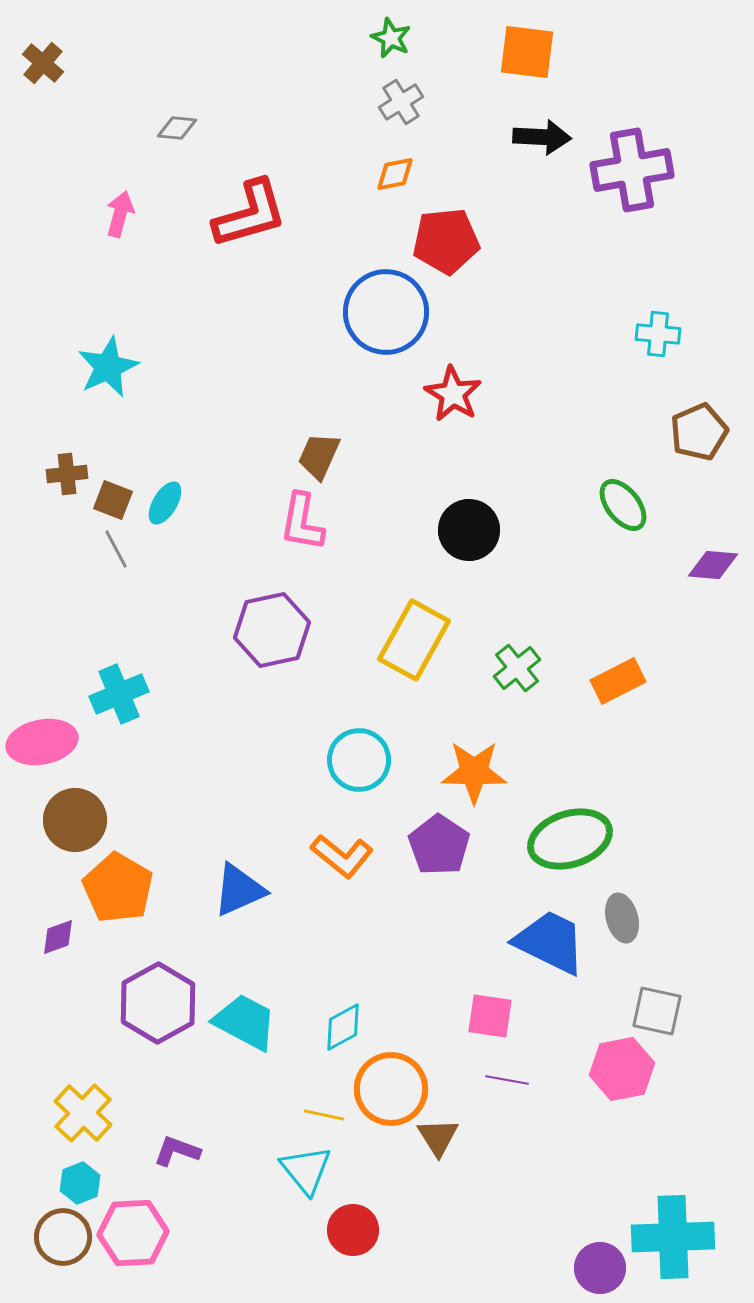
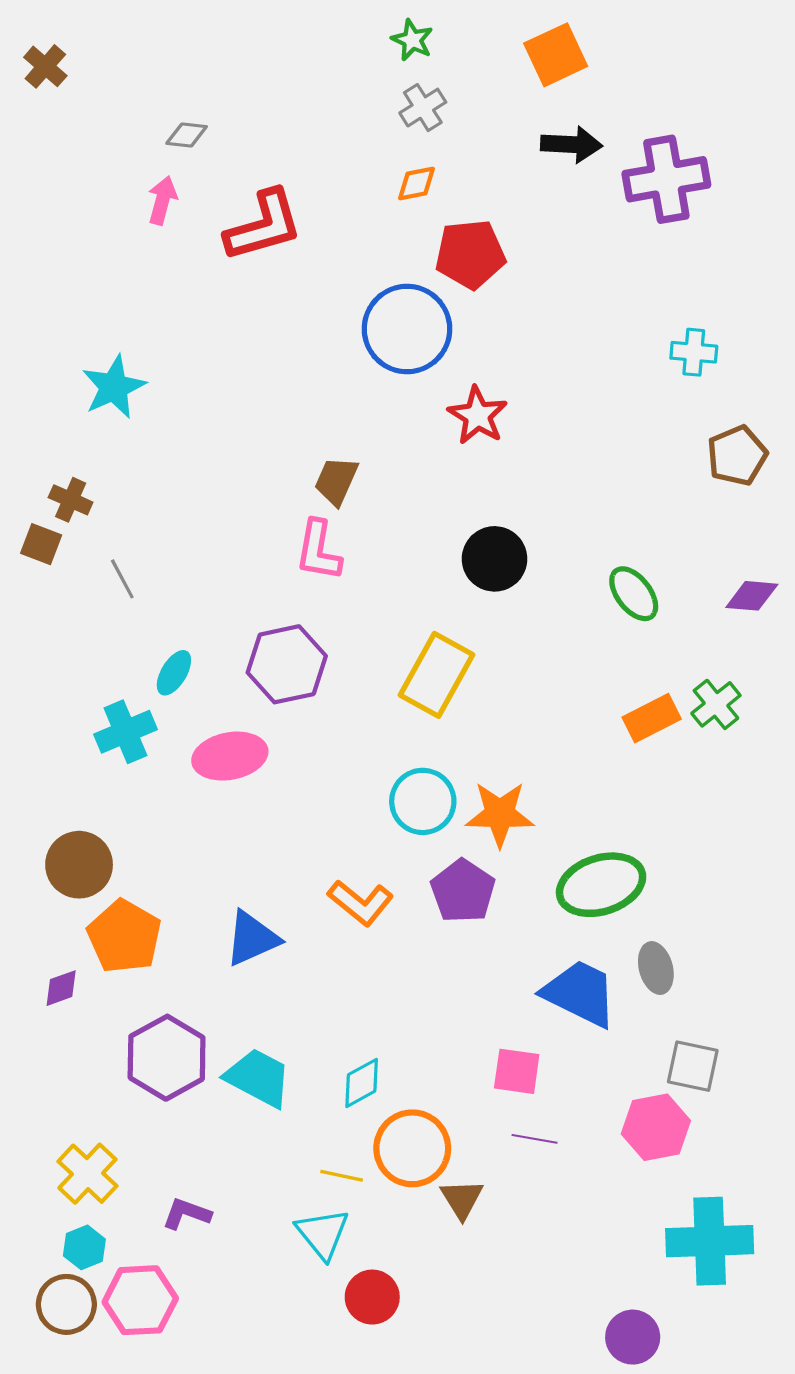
orange square: (527, 52) -> (556, 55), turned -32
pink arrow: (120, 214) -> (162, 200), moved
brown cross: (67, 474) -> (71, 500), turned 30
brown square: (113, 500) -> (41, 544), moved
cyan ellipse: (165, 503) -> (174, 673), moved
green ellipse: (623, 505) -> (634, 594), moved
green cross: (517, 668) -> (716, 704), moved
pink ellipse: (42, 742) -> (230, 756), moved
cyan circle: (359, 760) -> (423, 801), moved
cyan cross: (673, 1237) -> (710, 1241), moved

